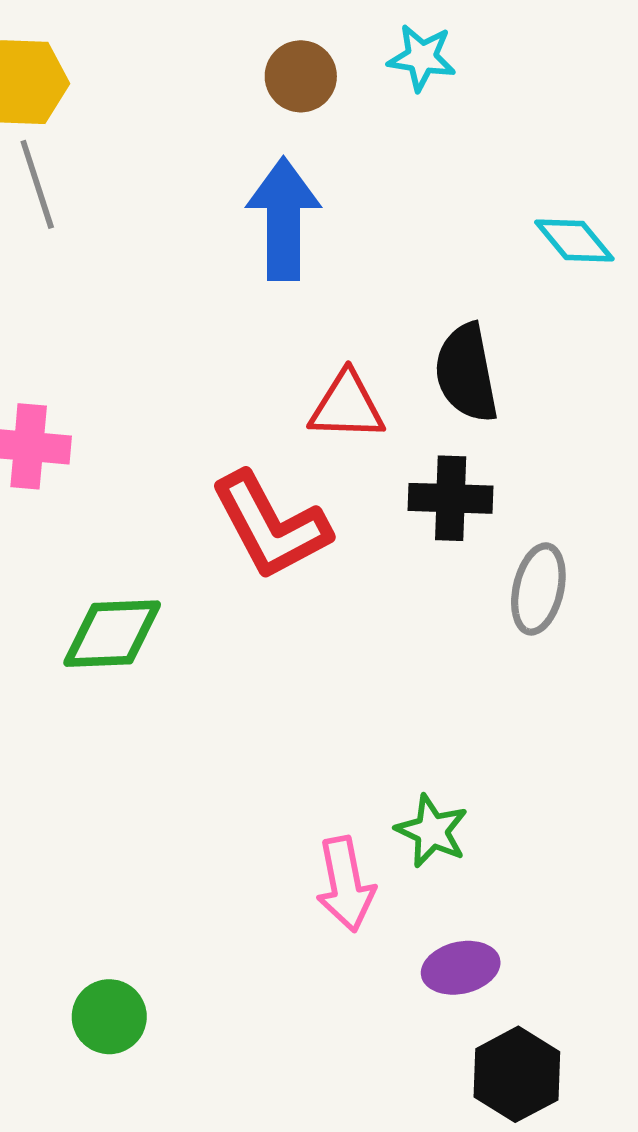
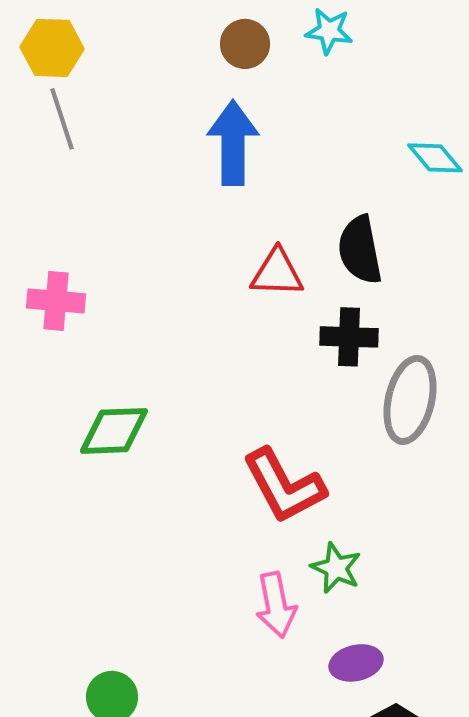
red L-shape: (271, 526) -> (284, 486), moved
gray ellipse: (538, 589) -> (410, 400), size x1.4

